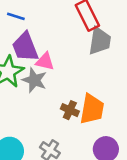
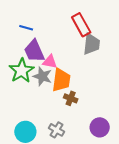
orange trapezoid: (92, 109) -> (61, 80), moved

